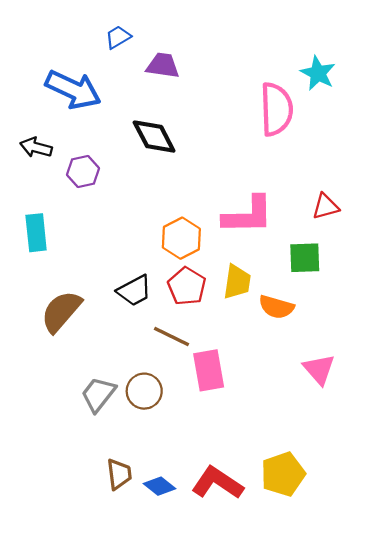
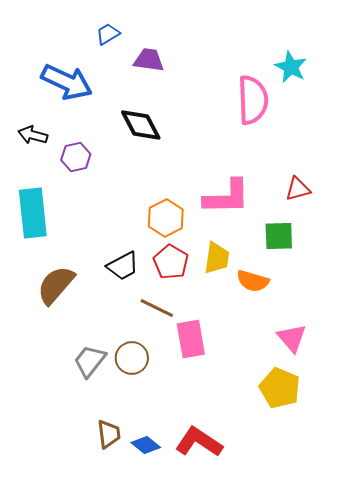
cyan rectangle: (36, 233) -> (33, 213), size x1.4
yellow pentagon: (283, 474) -> (280, 388), moved, turned -30

